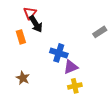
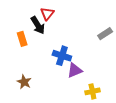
red triangle: (30, 13) -> (47, 14), moved
yellow cross: (75, 86) -> (92, 91), moved

